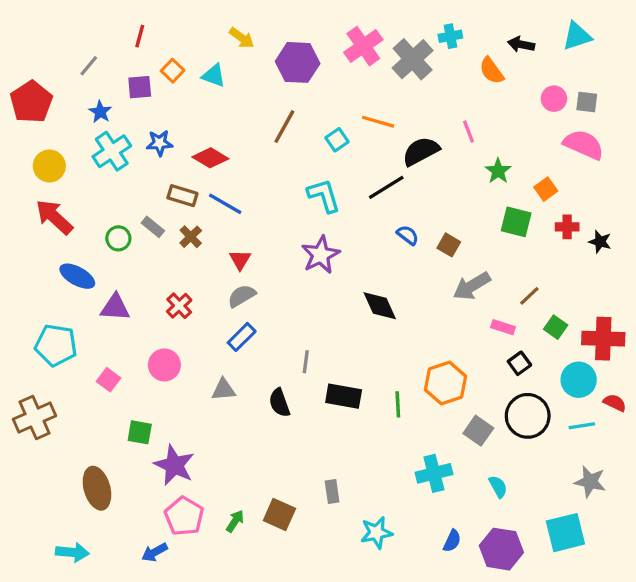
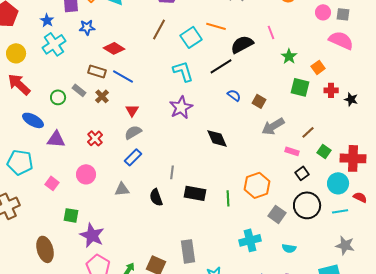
cyan square: (337, 140) -> (191, 37), size x1.5
blue star: (159, 143) -> (87, 27), moved
cyan semicircle: (498, 487) -> (289, 248), turned 128
gray rectangle: (332, 491) -> (188, 251), size x1.6

